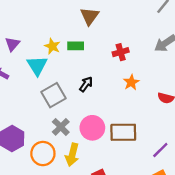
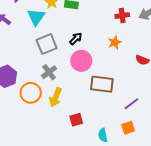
red cross: (121, 52) -> (122, 16), moved
pink circle: (92, 128) -> (81, 61), moved

